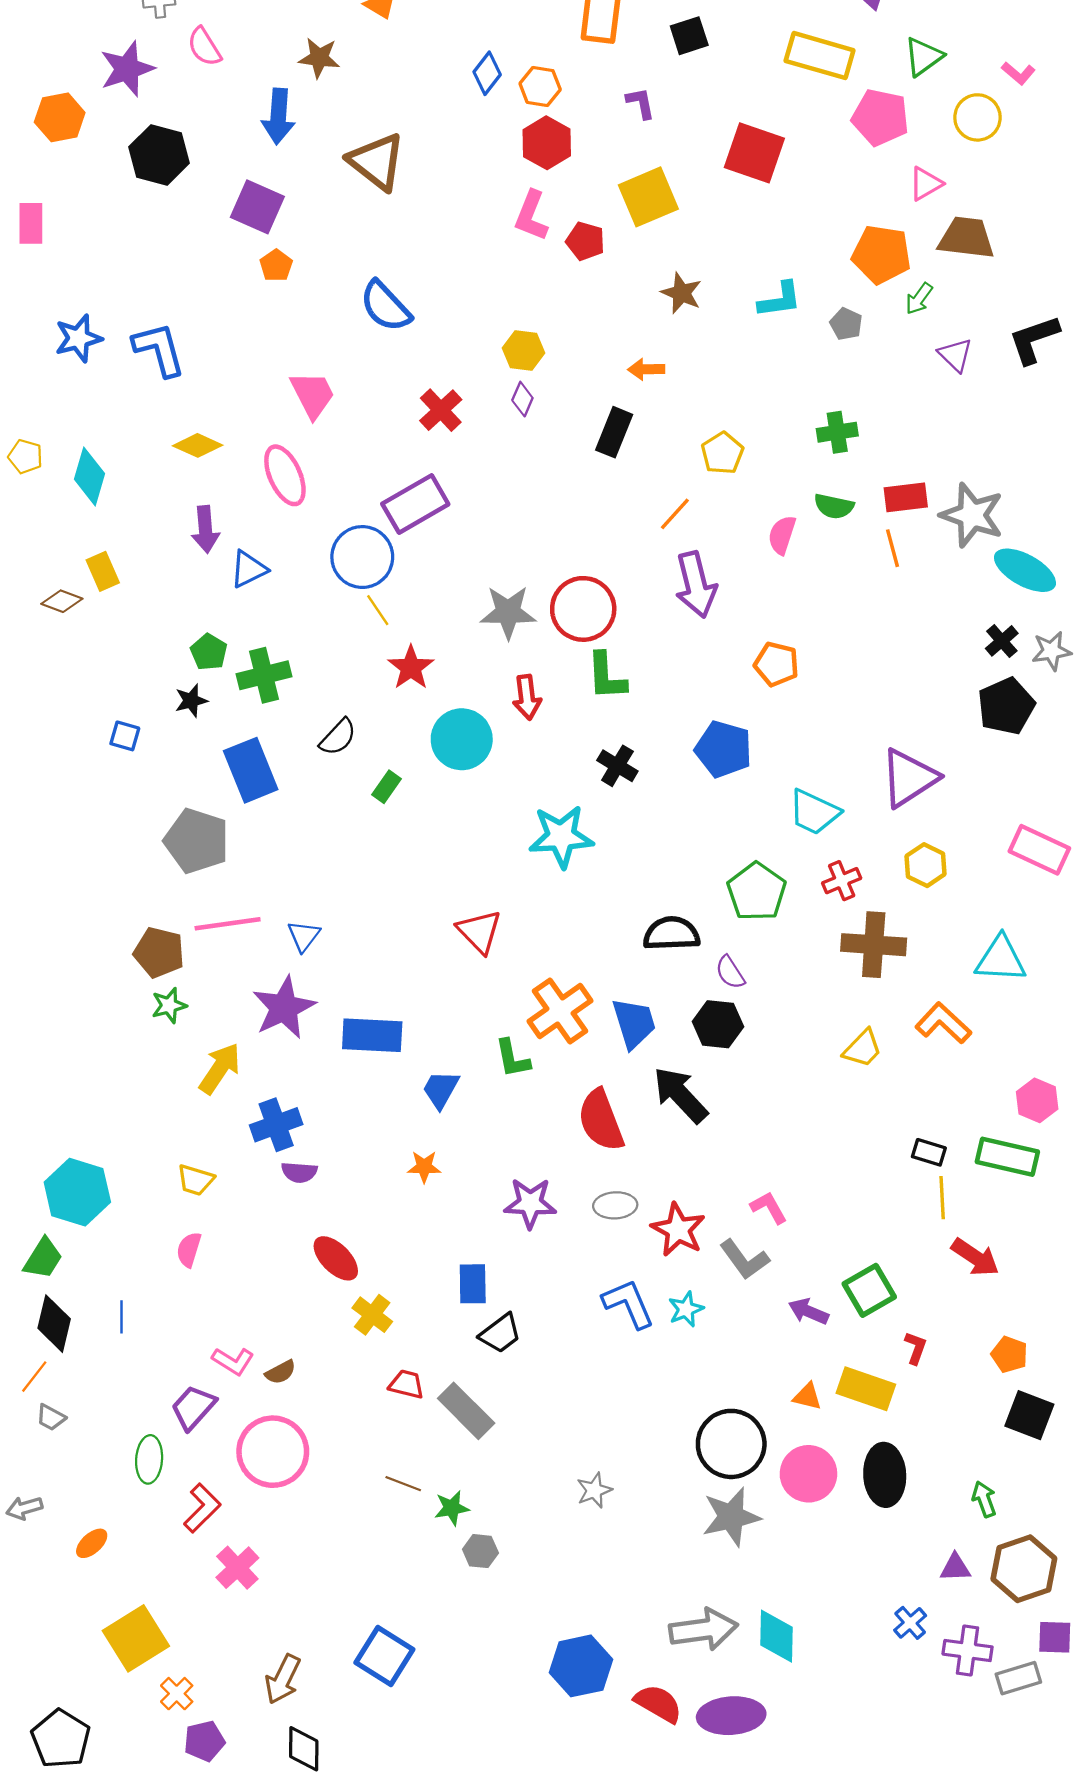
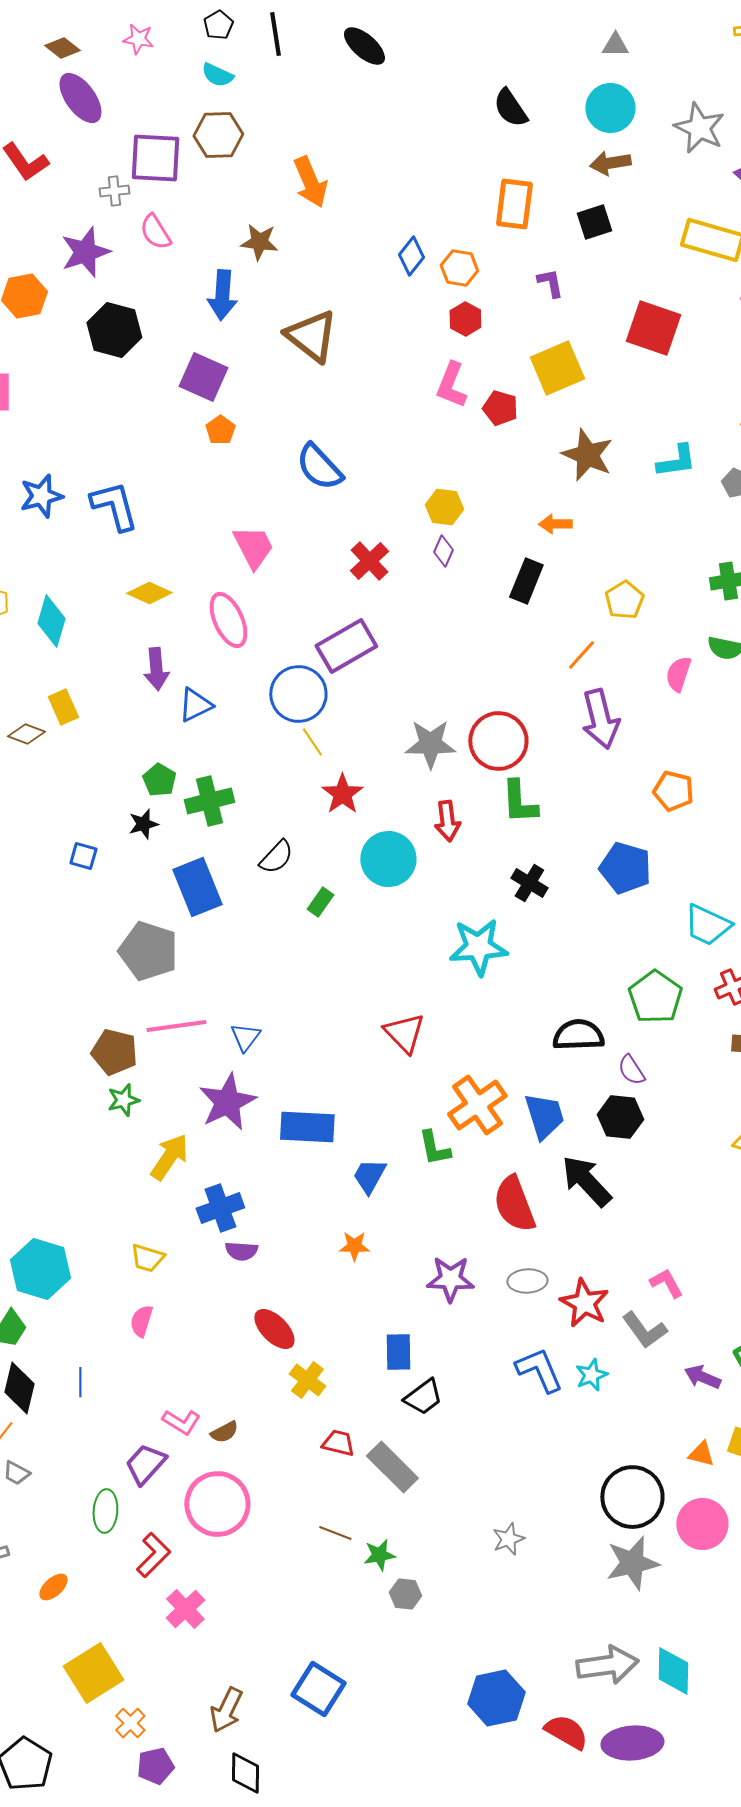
red hexagon: (547, 143) -> (465, 319), size x0.7
brown star: (681, 293) -> (587, 455), size x1.4

